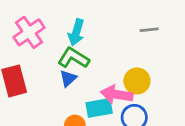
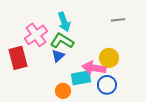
pink cross: (29, 32) -> (36, 35), moved
cyan arrow: (76, 32) -> (64, 22), turned -36

